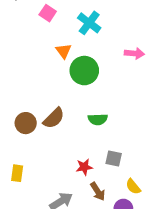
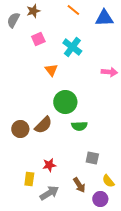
pink square: (48, 13) -> (38, 39), turned 32
green circle: (84, 71) -> (65, 102), moved
red star: (84, 167) -> (49, 165), moved
yellow rectangle: (17, 173) -> (29, 179), moved

